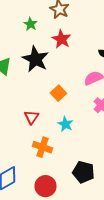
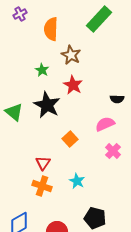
cyan star: (65, 124) -> (77, 181), moved
orange cross: (42, 147) -> (42, 186), moved

